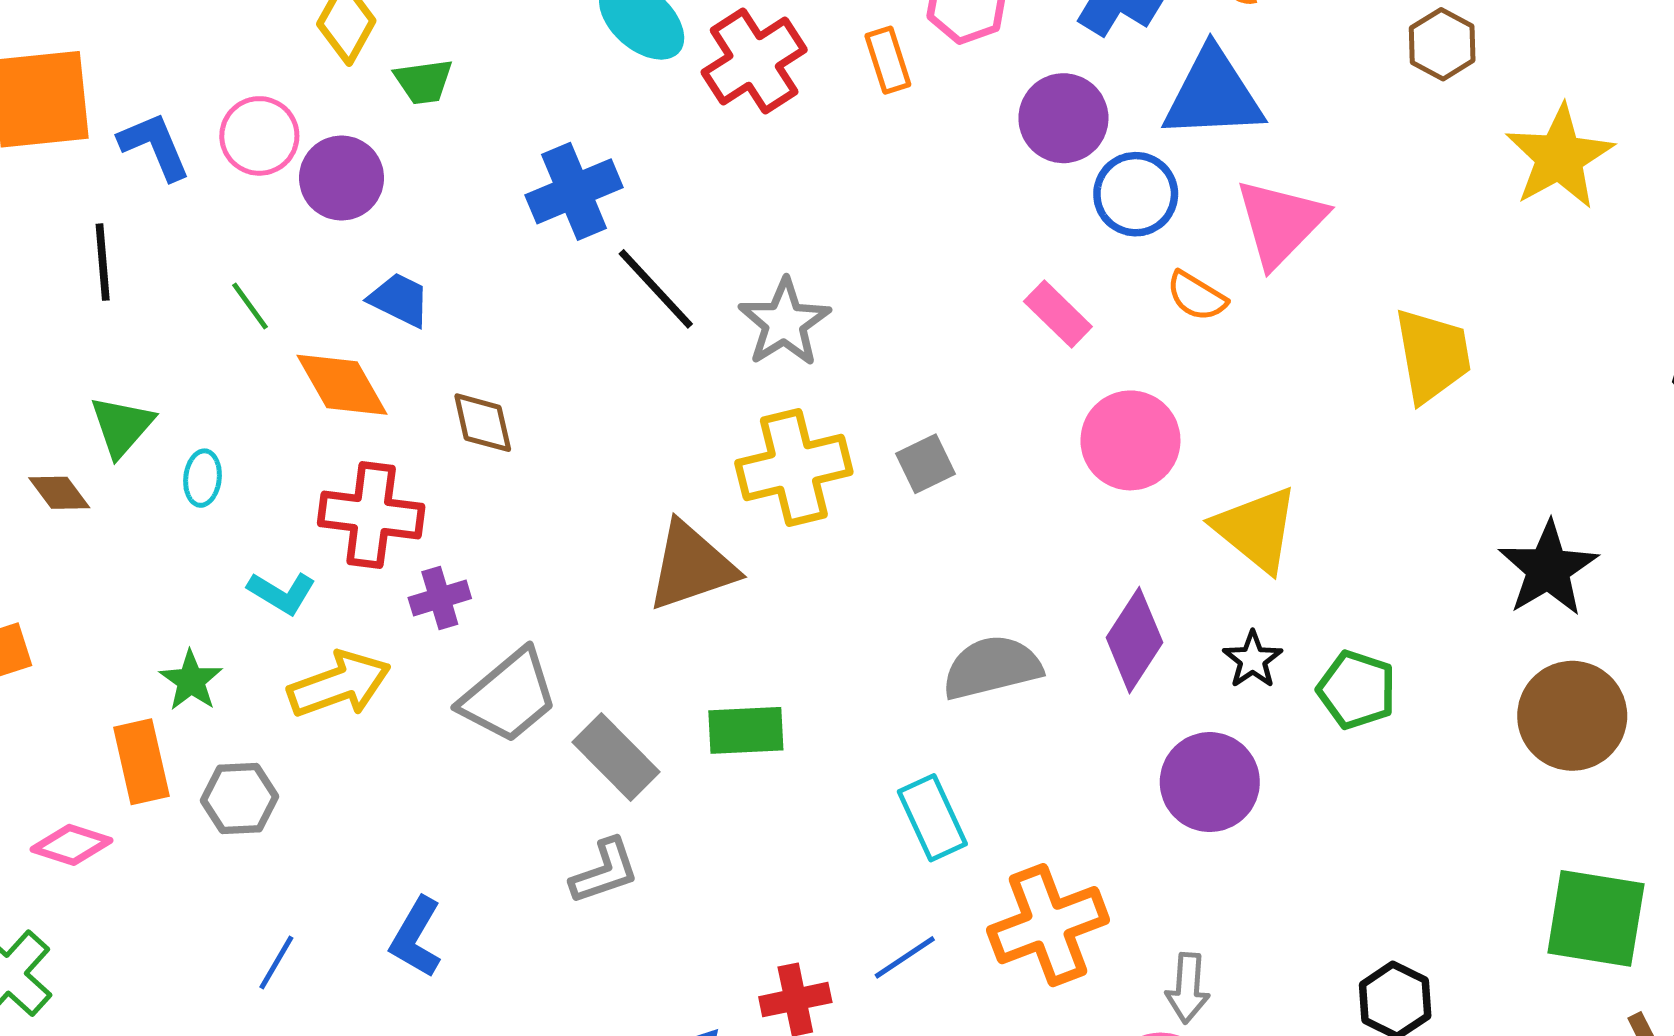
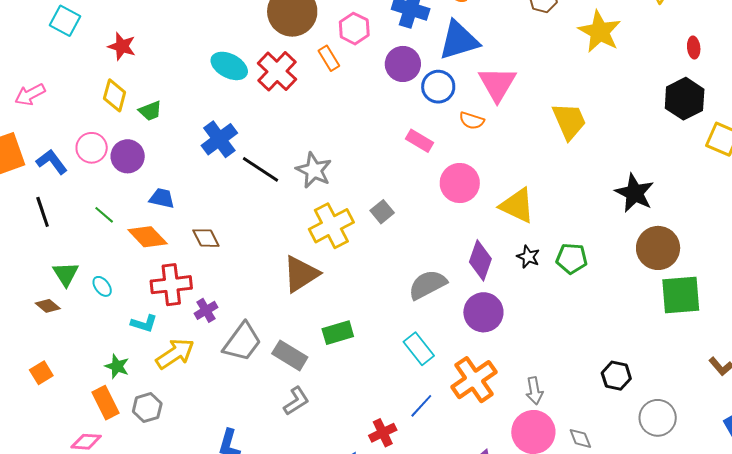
cyan ellipse: (203, 478) -> (102, 286), turned -30
purple circle: (1210, 782) -> (483, 312), moved
green square: (1596, 918) -> (681, 295), moved

